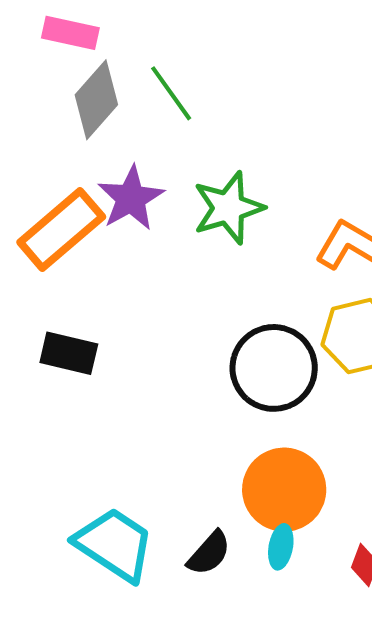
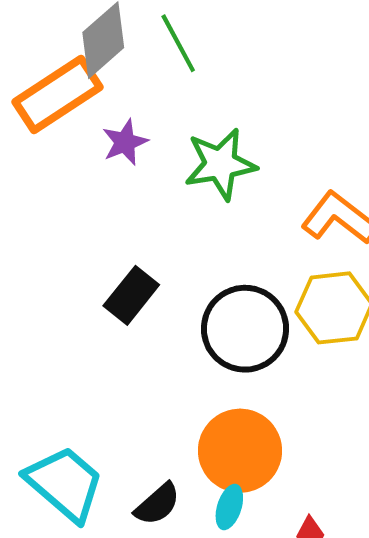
purple star: (131, 198) -> (125, 142), size x0.7
orange rectangle: (61, 229) -> (58, 95), moved
black rectangle: (69, 353) -> (131, 295), moved, turned -72

